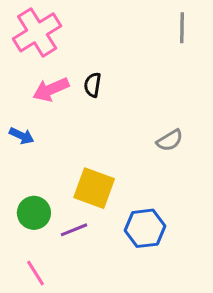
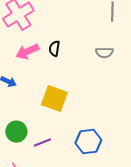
gray semicircle: (170, 140) -> (104, 53), moved, turned 30
yellow square: (94, 188) -> (54, 99), moved

